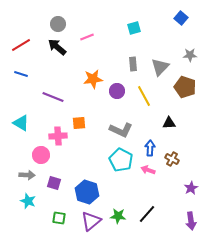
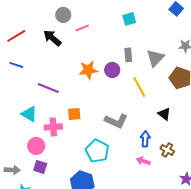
gray circle: (58, 24) -> (63, 15), moved
purple circle: (117, 91) -> (112, 70), moved
cyan triangle: (21, 123) -> (29, 114), moved
black triangle: (169, 123) -> (164, 114), turned 40
cyan pentagon: (121, 160) -> (97, 151), moved
gray arrow: (27, 175) -> (12, 170), moved
purple square: (54, 183) -> (40, 167), moved

